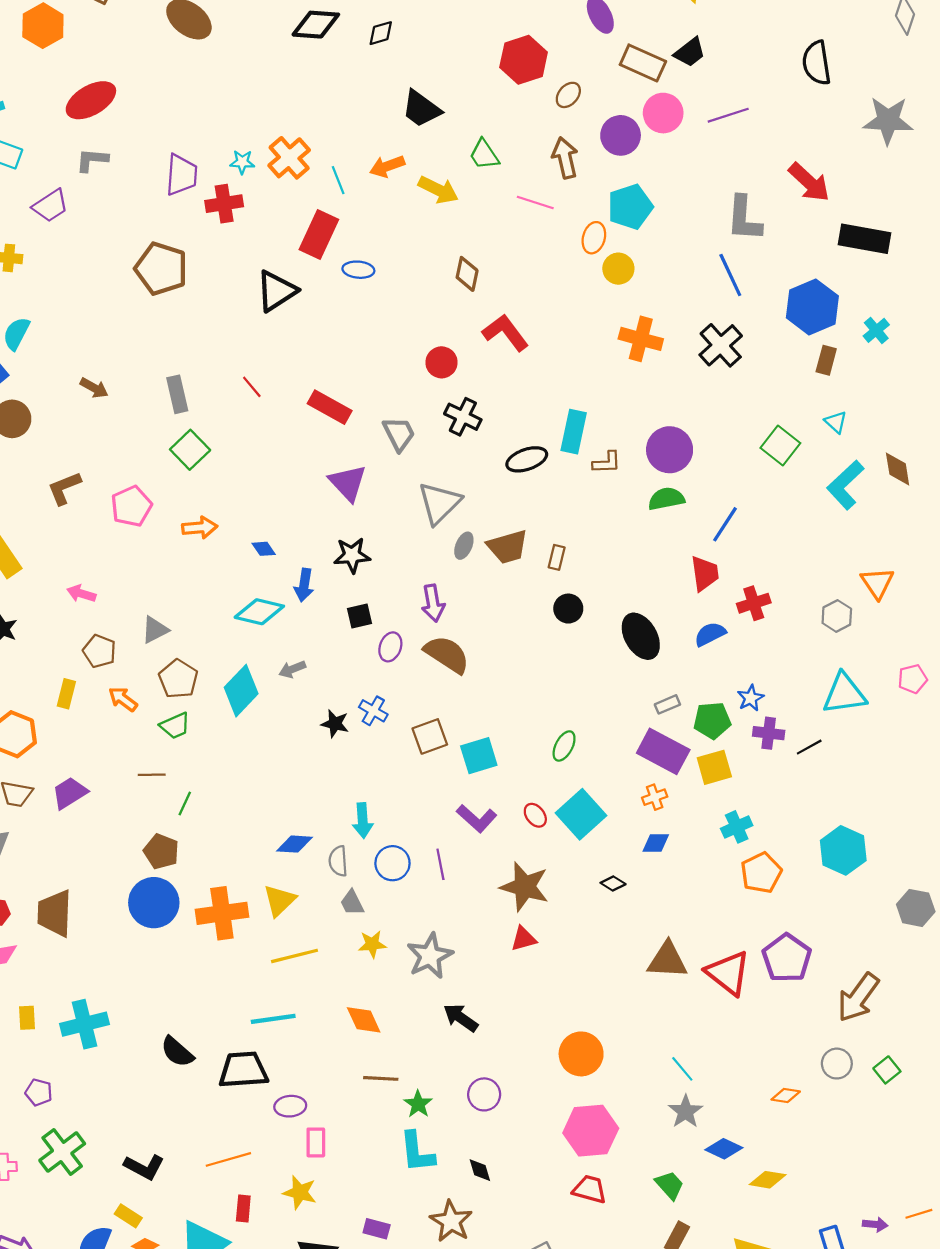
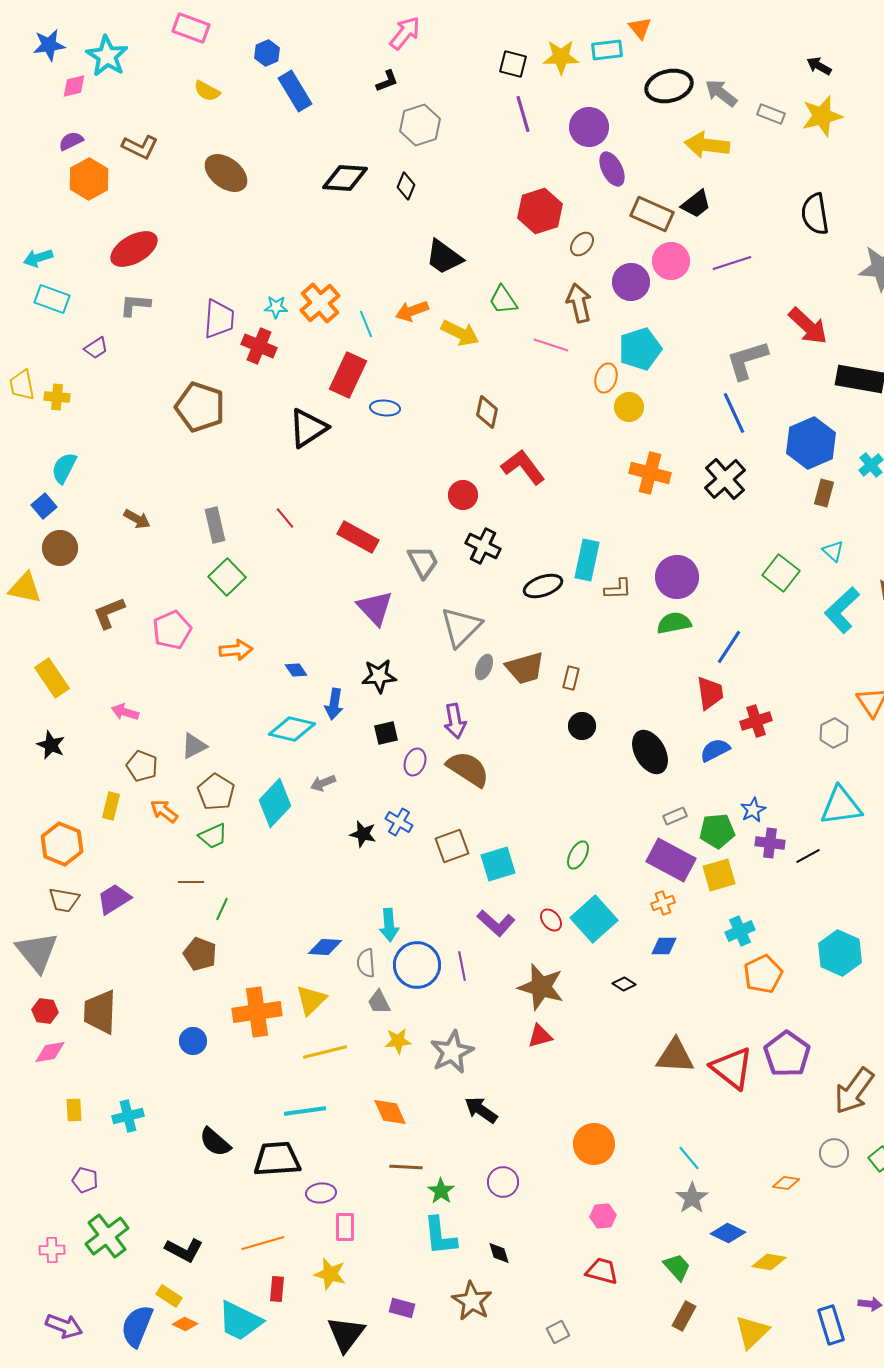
black diamond: (381, 33) -> (406, 186), turned -52
red cross: (224, 204) -> (259, 346), turned 32
purple trapezoid: (50, 206) -> (96, 348), size x0.7
gray L-shape: (744, 219) -> (747, 360), turned 69
blue circle: (392, 863) -> (417, 965), size x1.4
blue circle: (154, 903) -> (193, 1041), moved, size x0.6
cyan cross: (85, 1024) -> (128, 1116), size x0.7
pink hexagon: (591, 1131) -> (603, 1216), size x0.5

